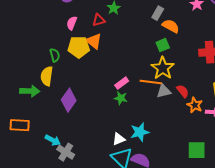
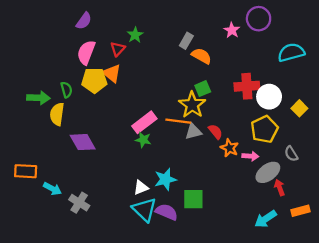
red triangle: (99, 20) -> (118, 49), turned -32
pink semicircle: (72, 23) -> (86, 52), size x1.5
green square: (163, 45) -> (203, 89), moved
pink rectangle: (122, 83) -> (144, 122), size x1.5
green arrow: (30, 91) -> (38, 98), moved
purple diamond: (69, 100) -> (83, 142), turned -65
cyan arrow: (53, 140) -> (52, 189), moved
green square: (197, 150) -> (193, 199), moved

